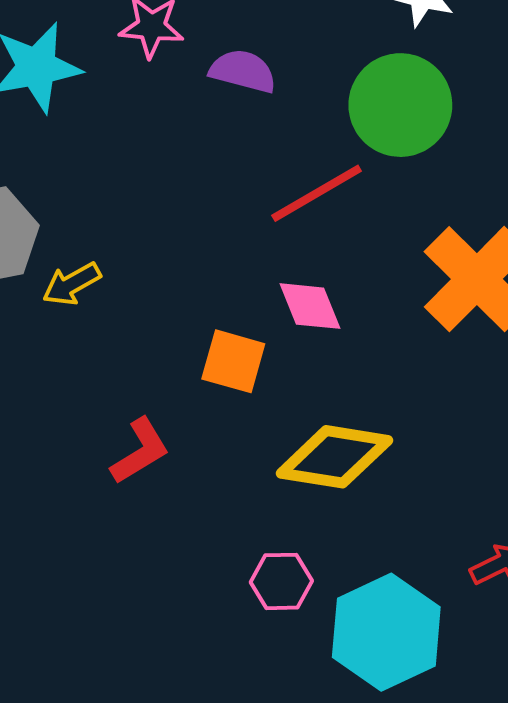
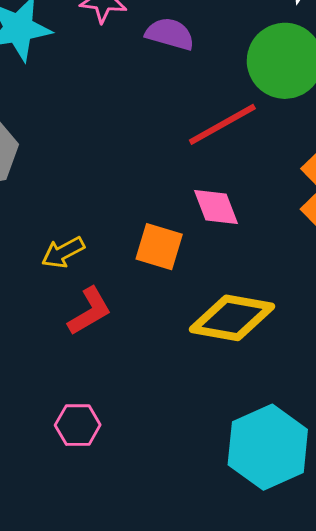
yellow arrow: (72, 284) -> (63, 252), moved
pink hexagon: (281, 581) -> (78, 425), moved

